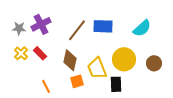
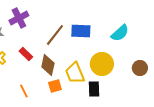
purple cross: (41, 24) -> (19, 18), moved
red rectangle: (40, 53) -> (26, 54), moved
brown circle: (154, 63) -> (140, 68), moved

